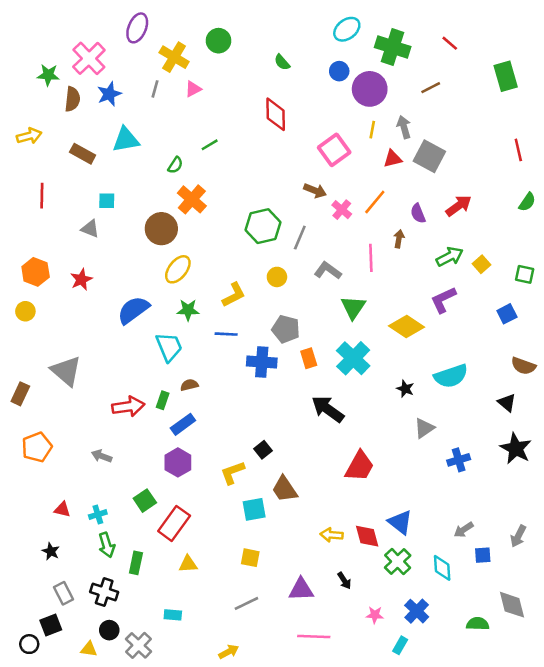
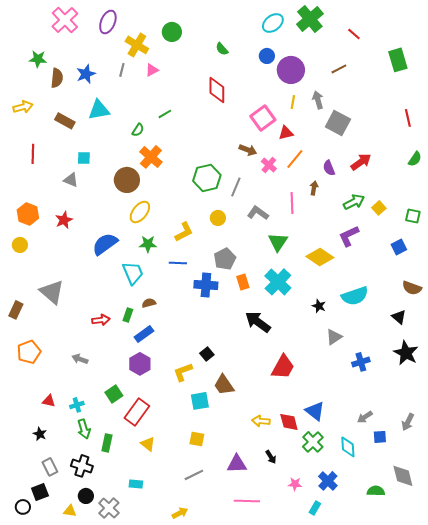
green cross: (393, 47) -> (310, 19), moved, turned 32
pink cross: (89, 58) -> (65, 20), moved
red triangle: (393, 159) -> (286, 133), moved
gray pentagon: (286, 329) -> (225, 259), turned 30
red arrow: (128, 407) -> (101, 320), size x0.7
yellow triangle: (188, 564) -> (148, 444), turned 42

